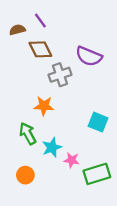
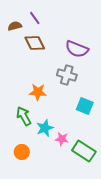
gray cross: (60, 75) -> (67, 75), moved, turned 36
green rectangle: (97, 174) -> (84, 151), turned 50

